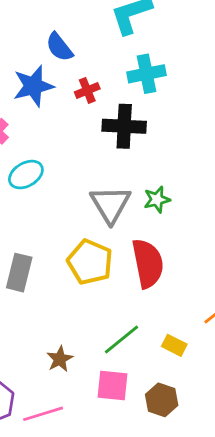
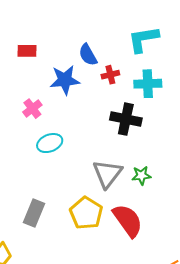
red cross: (87, 90) -> (110, 75), moved
red semicircle: (148, 263) -> (128, 221), turned -33

